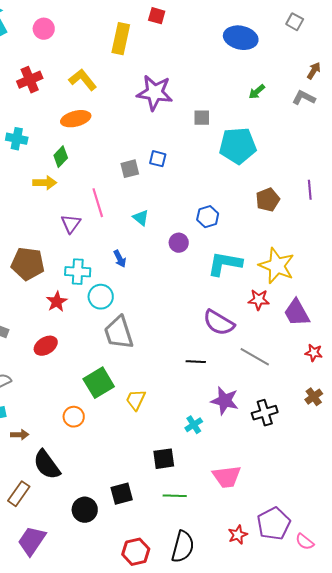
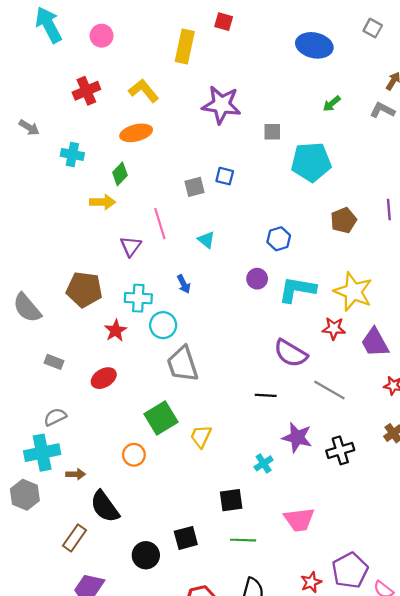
purple circle: (179, 243) -> (257, 279), moved

